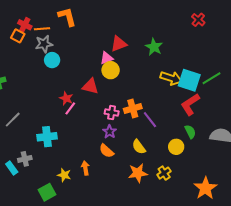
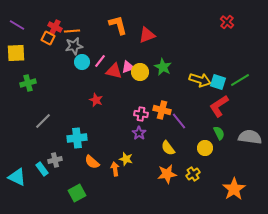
orange L-shape: (67, 17) -> (118, 25), moved
red triangle: (119, 44) -> (147, 35), moved
green star: (154, 47) -> (163, 67), moved
pink triangle: (107, 58) -> (128, 67), moved
cyan square: (189, 80) -> (218, 82), size x0.7
red triangle: (90, 86) -> (114, 71), moved
pink line: (70, 108) -> (100, 61), moved
orange cross: (133, 108) -> (162, 110), turned 30
orange semicircle: (107, 151) -> (92, 162), moved
yellow star: (64, 175) -> (126, 159), moved

